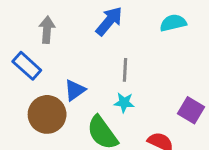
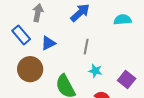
blue triangle: (75, 90) -> (48, 43), moved
cyan star: (124, 103) -> (95, 71), moved

